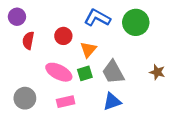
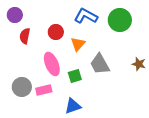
pink ellipse: (59, 72) -> (52, 64), turned 40
green square: (85, 73) -> (75, 76), moved
pink rectangle: (66, 102) -> (44, 90), moved
blue triangle: (112, 102) -> (73, 106), moved

